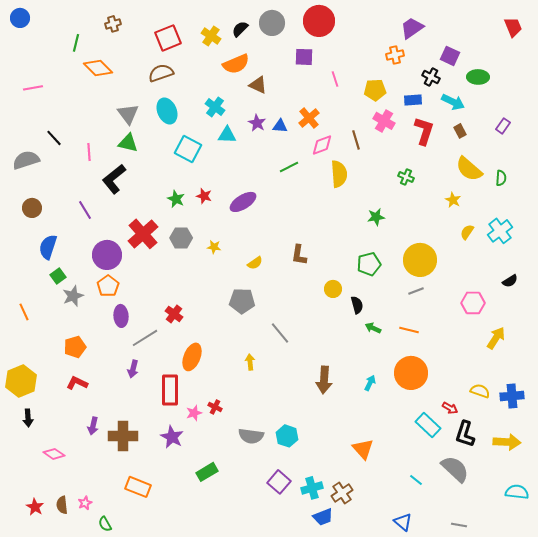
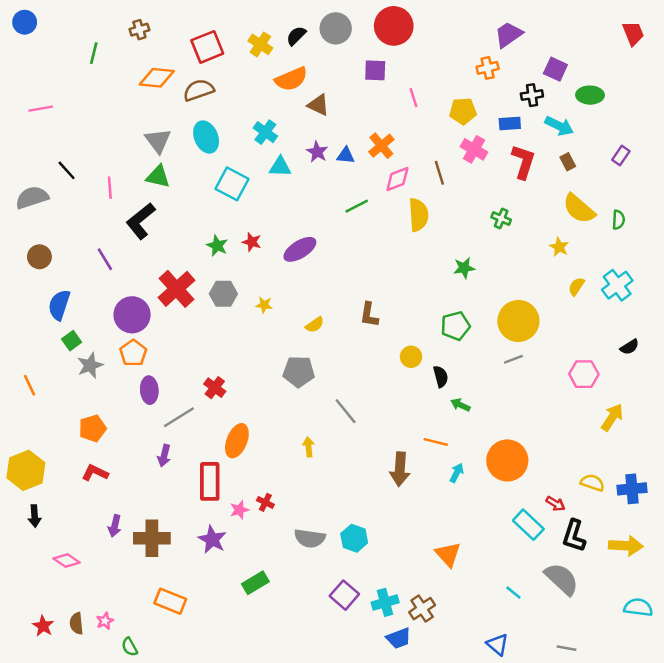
orange diamond: (98, 68) -> (157, 78), moved, turned -40
black cross: (431, 77) -> (532, 95), turned -36
orange line: (409, 330) -> (436, 442), moved

